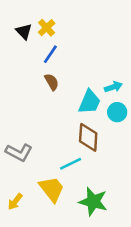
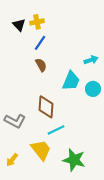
yellow cross: (47, 28) -> (37, 22), turned 32
cyan arrow: (113, 87) -> (91, 60), moved
brown diamond: (88, 137) -> (46, 107), moved

